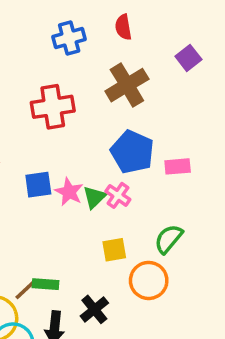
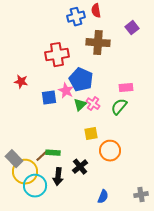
blue cross: (69, 38) -> (76, 17), moved
brown cross: (127, 85) -> (98, 43), turned 35
blue pentagon: (132, 152) -> (81, 80), moved
pink star: (69, 192) -> (66, 91), moved
green semicircle: (169, 239) -> (119, 107), moved

